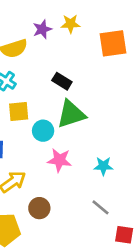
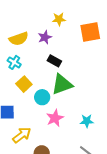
purple star: (42, 29) -> (45, 37), moved
yellow square: (19, 112) -> (24, 84), turned -35
pink star: (59, 160) -> (55, 118), turned -30

